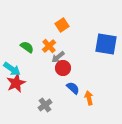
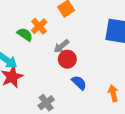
orange cross: (49, 46) -> (39, 26), moved
orange arrow: (89, 98) -> (113, 93), moved

